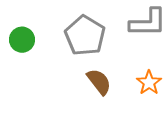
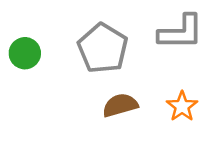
brown semicircle: (99, 82) -> (120, 105), turned -68

